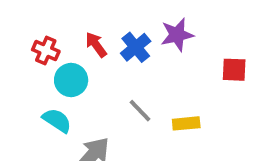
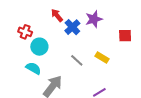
red arrow: (96, 45) -> (57, 15), moved
yellow rectangle: (186, 123) -> (102, 58), moved, turned 40

